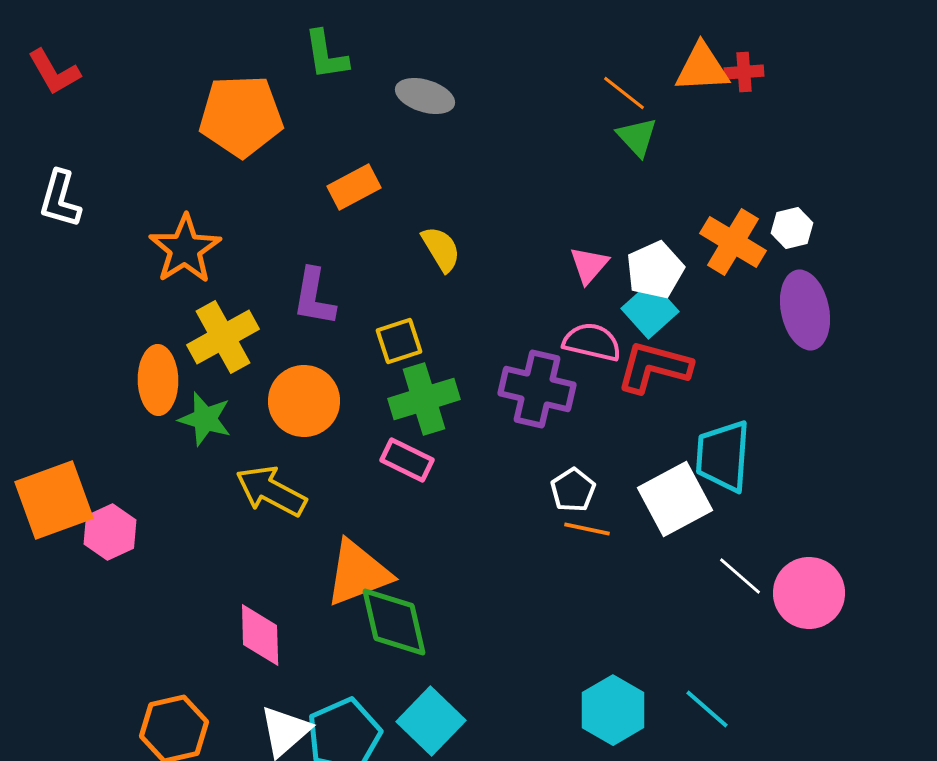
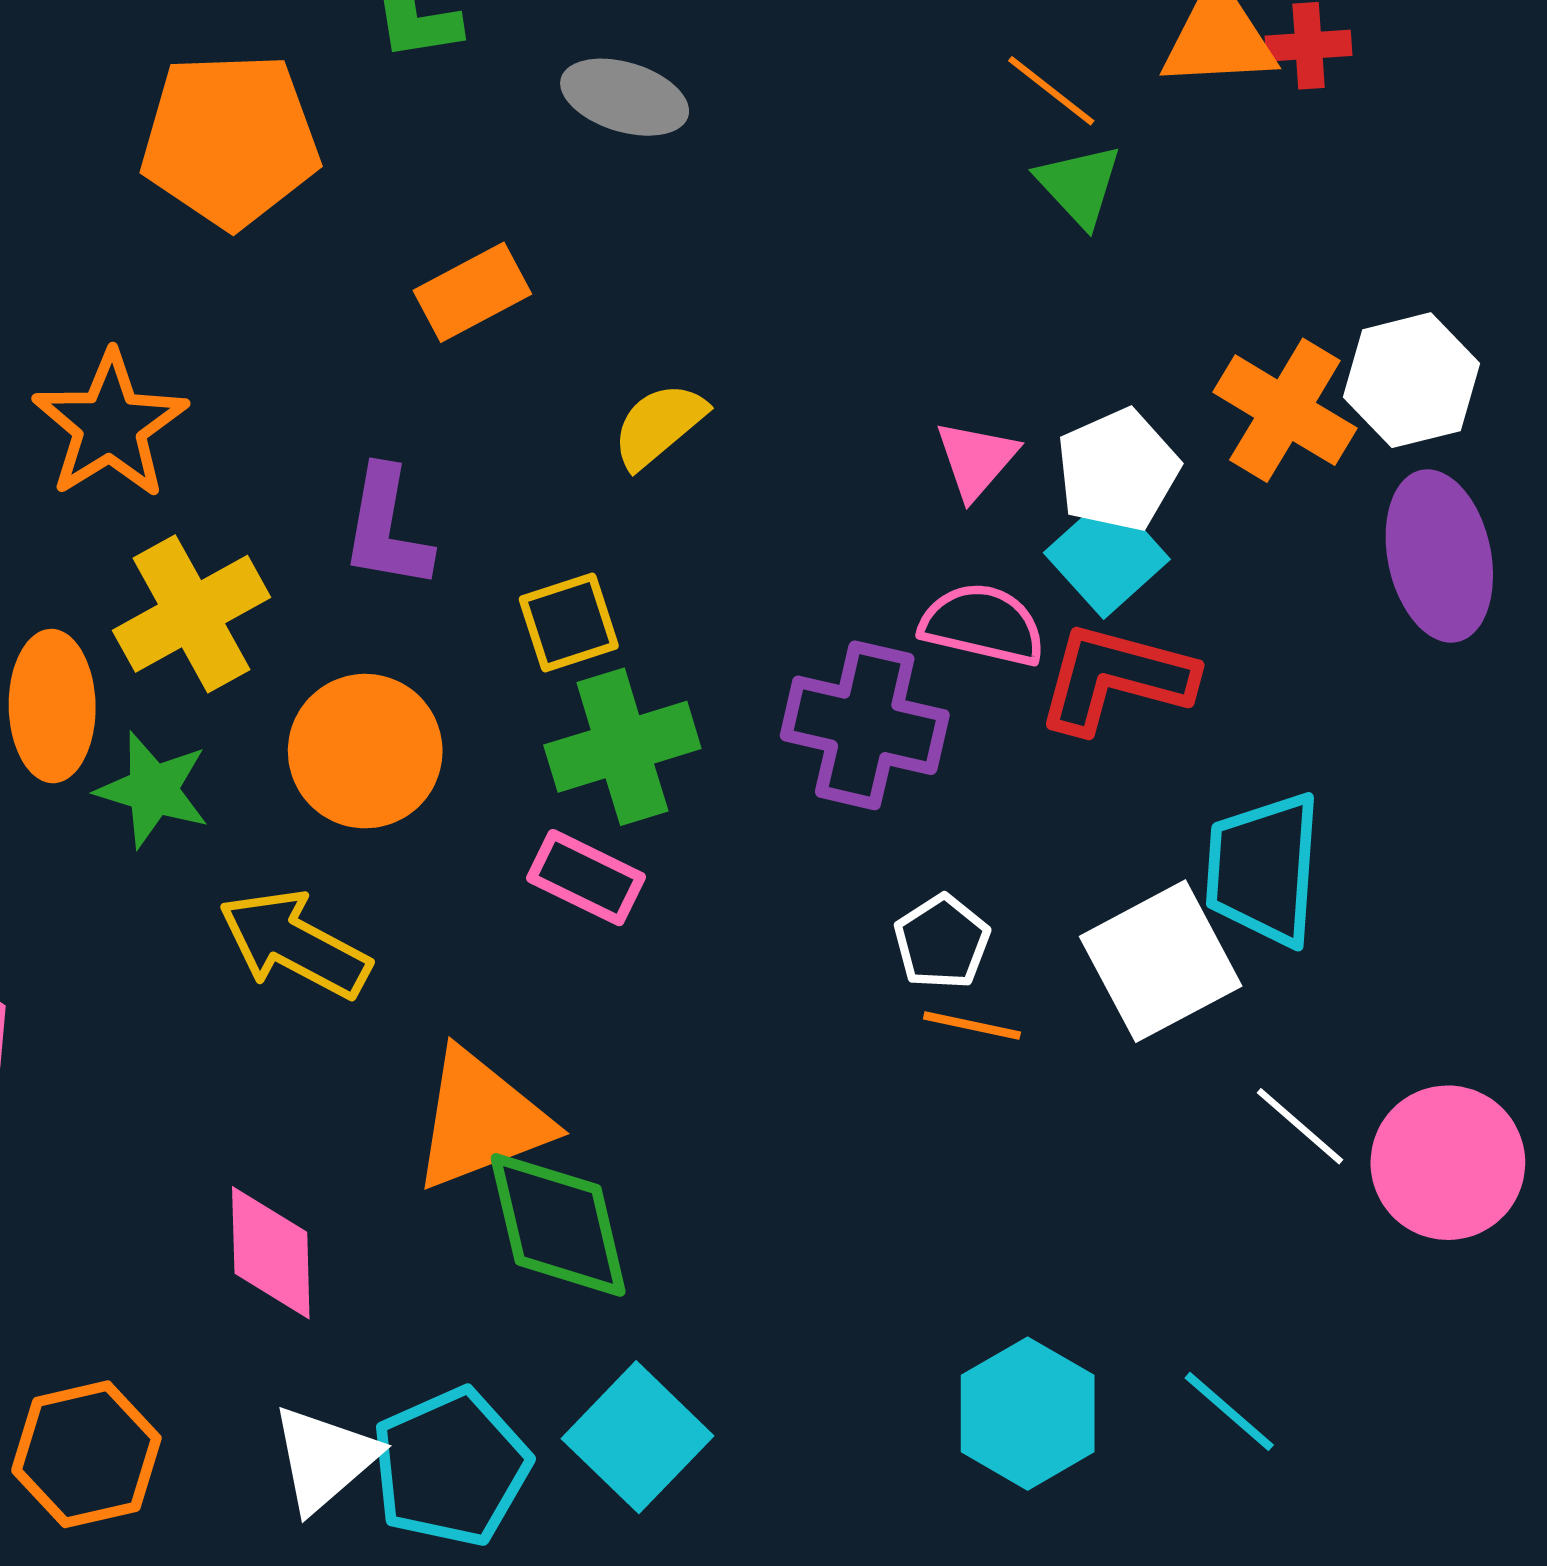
white hexagon: (792, 228) -> (1411, 380), size x1.5
yellow semicircle: (441, 249) -> (659, 425), turned -99

